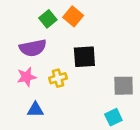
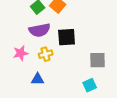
purple semicircle: (33, 48) -> (40, 30), moved
blue triangle: (35, 110) -> (38, 79), moved

